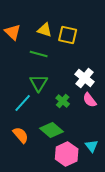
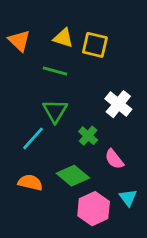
pink semicircle: (90, 100) -> (114, 159), moved
orange semicircle: (21, 135) -> (30, 182), turned -36

